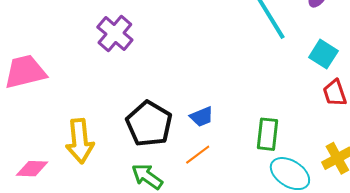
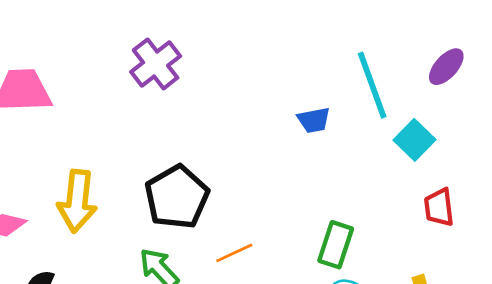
cyan square: (323, 54) -> (414, 140), moved
blue trapezoid: (202, 117) -> (314, 120), moved

